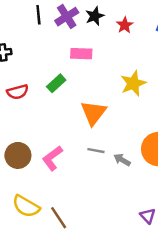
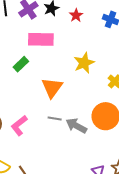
pink rectangle: (81, 54) -> (41, 39), size x1.4
gray arrow: (122, 160) -> (76, 126), size x1.5

